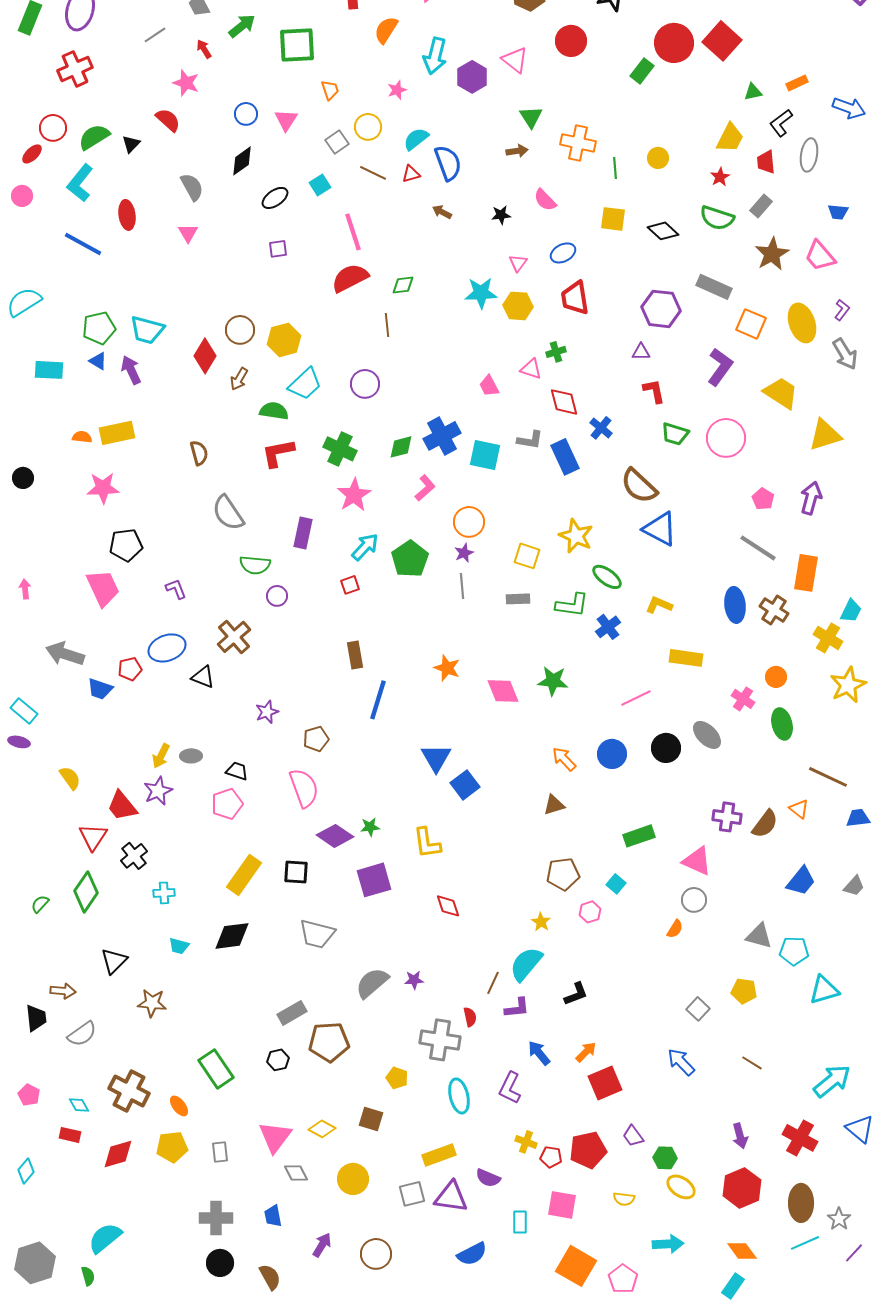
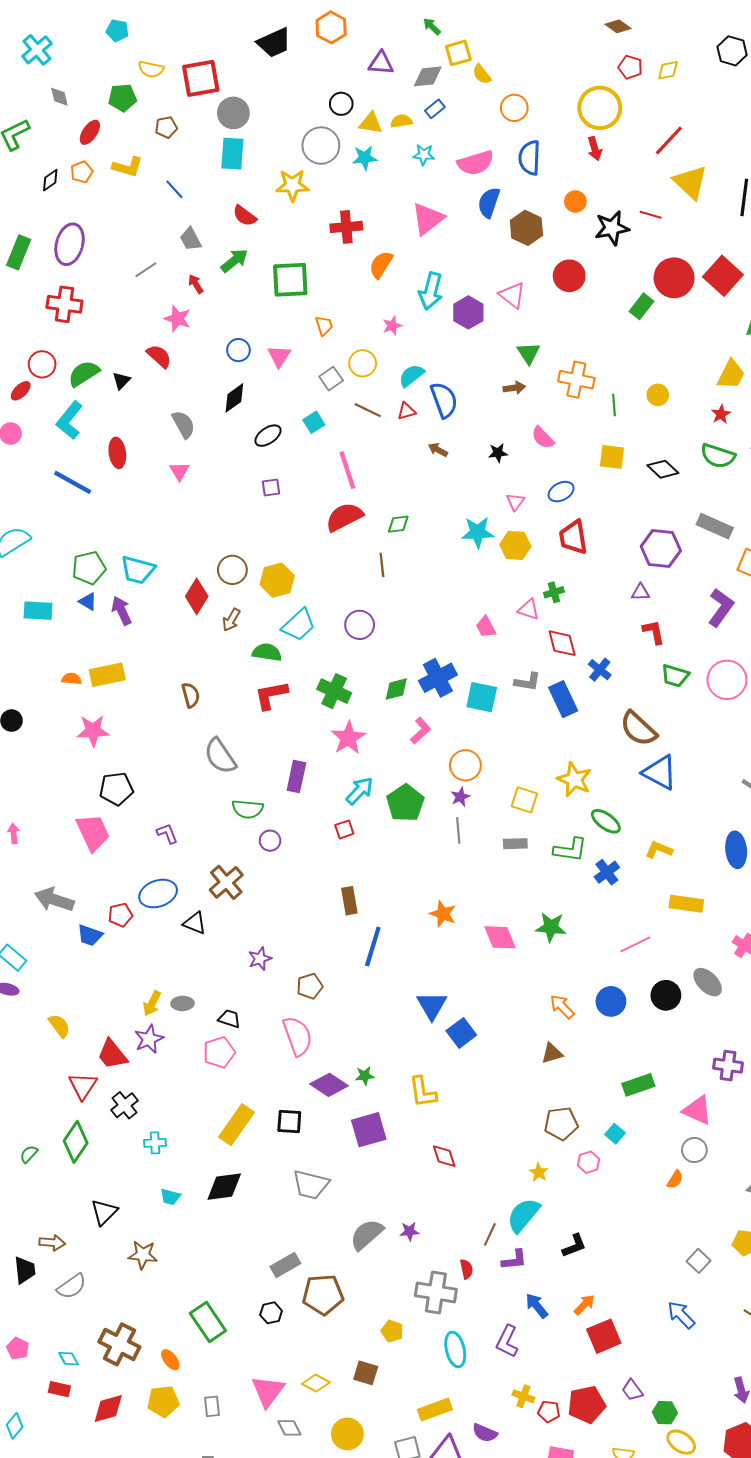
red cross: (75, 69) -> (64, 304), turned 32

